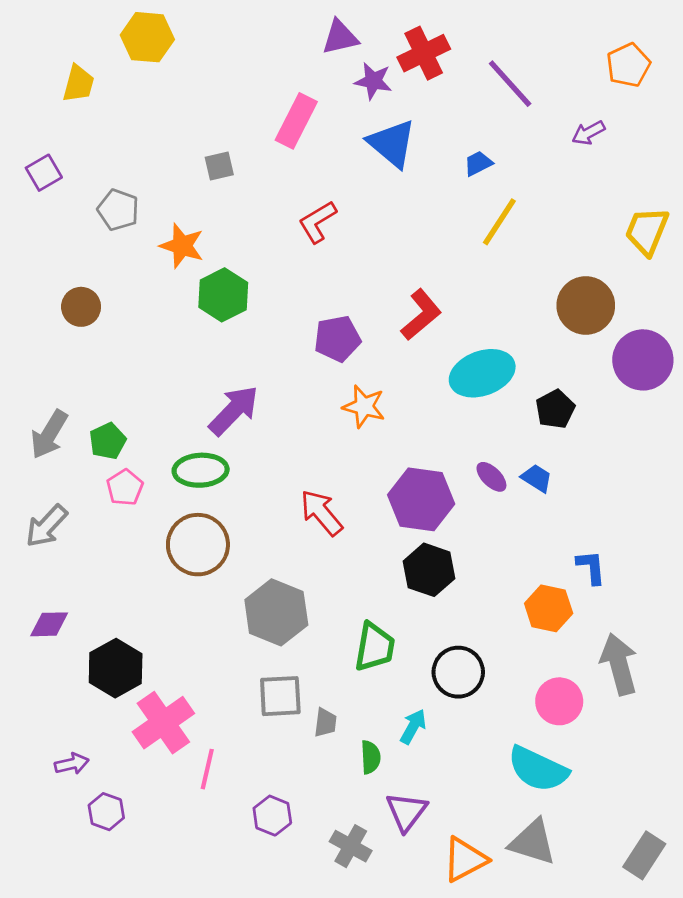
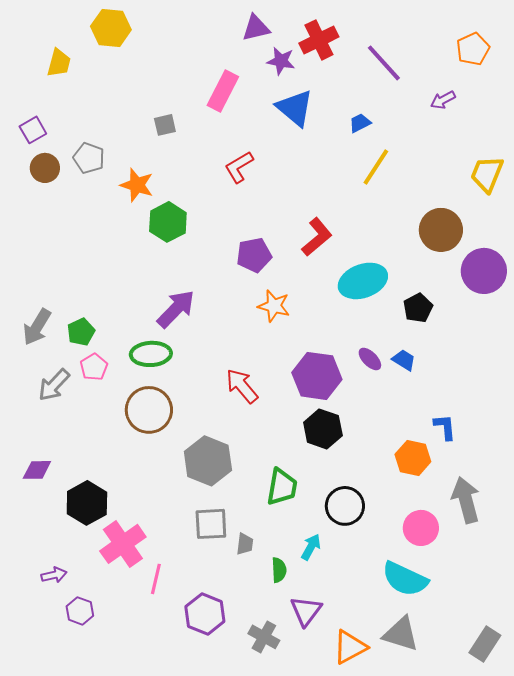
brown circle: (81, 307) -> (45, 168), moved
gray arrow: (46, 526) -> (54, 385), moved
purple hexagon: (272, 816) -> (205, 614), size x1.4

